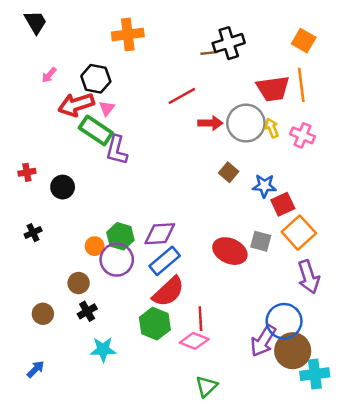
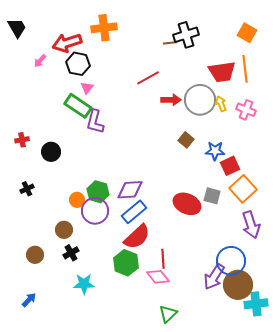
black trapezoid: (35, 22) -> (17, 28), moved
red arrow: (76, 105) -> (67, 43), moved
pink diamond: (194, 341) -> (158, 277), turned 30

